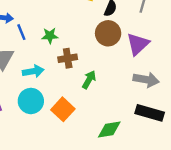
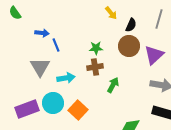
green star: (50, 36) -> (96, 48), moved
cyan circle: (31, 101) -> (53, 103), moved
orange square: (63, 109) -> (78, 110), moved

